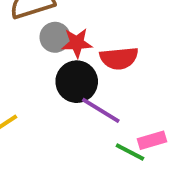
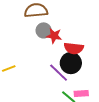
black circle: (77, 82) -> (71, 63), moved

